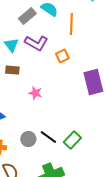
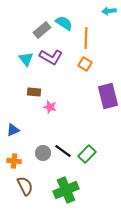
orange square: (62, 56) -> (85, 64), moved, turned -32
brown rectangle: (12, 70) -> (34, 92), moved

